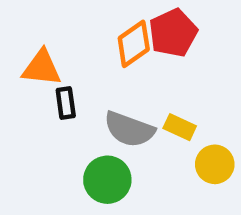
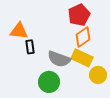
orange diamond: (134, 44) -> (83, 37), moved
yellow rectangle: (180, 127) -> (82, 58), size x1.5

